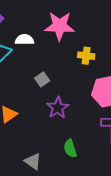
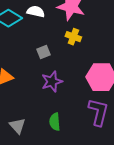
yellow cross: (86, 56) -> (73, 37), moved

